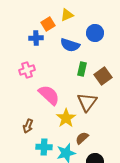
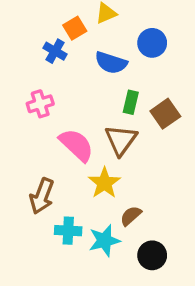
blue cross: (36, 38) -> (55, 51), turned 32
brown triangle: (87, 102) -> (121, 140), moved
brown arrow: (28, 126) -> (42, 196), size x1.5

